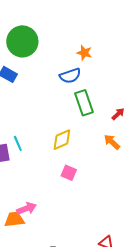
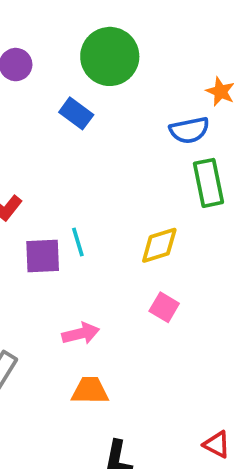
pink arrow: (26, 208) -> (81, 334), moved
orange trapezoid: (14, 219) -> (90, 391), moved

